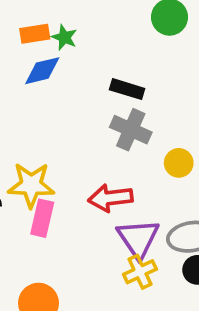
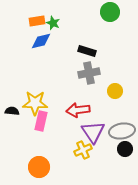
gray cross: (131, 130) -> (89, 73), turned -35
yellow cross: (140, 272) -> (83, 150), moved

